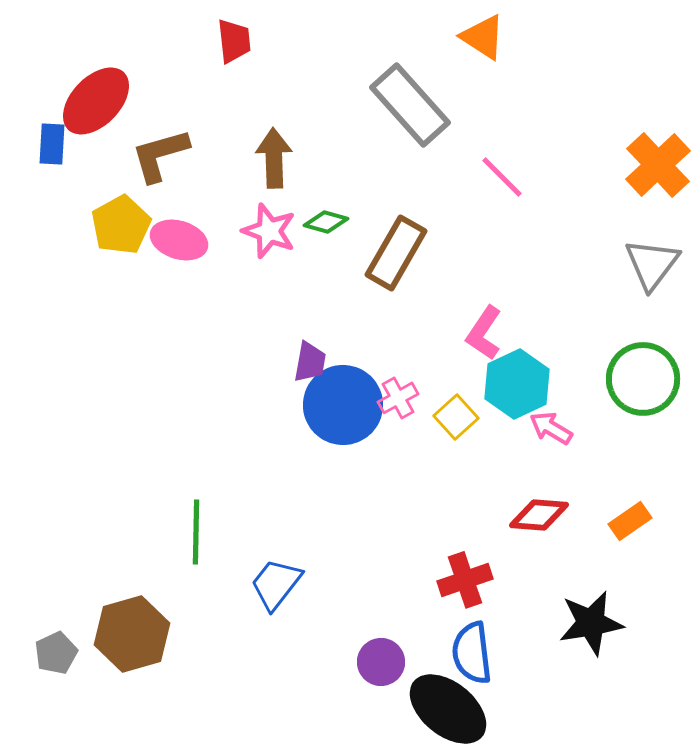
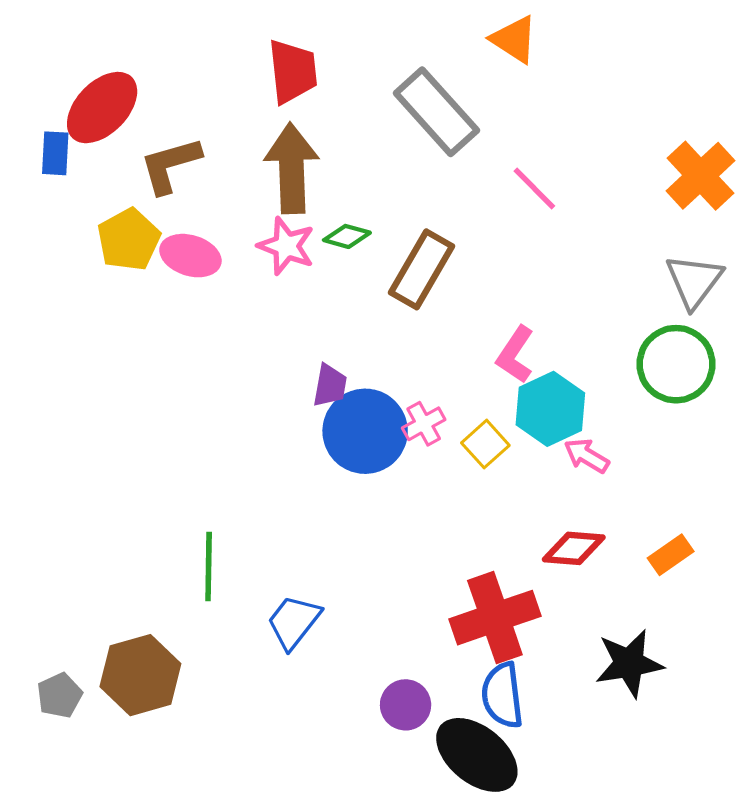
red trapezoid: (234, 41) -> (293, 71), moved, size x1.4
brown arrow: (274, 158) -> (292, 168), size x1.4
green circle: (643, 379) -> (676, 364), moved
red cross: (465, 580) -> (495, 618), size x1.5

